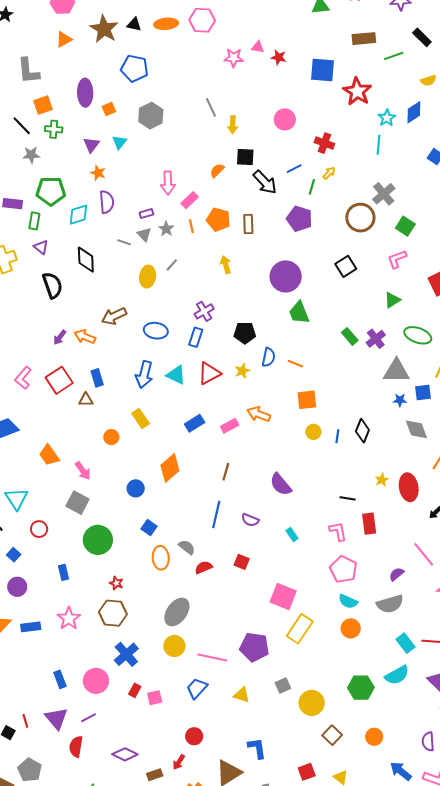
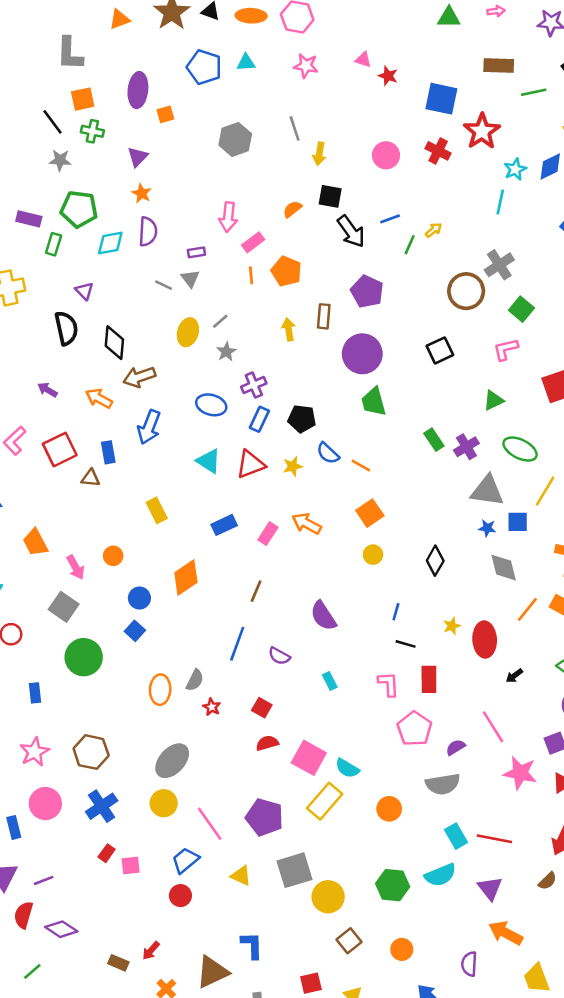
pink star: (234, 58) -> (306, 66), moved
gray hexagon: (151, 116) -> (235, 140), moved
cyan triangle: (119, 142) -> (246, 63), moved, turned 42
red cross: (324, 143) -> (438, 151), moved
purple pentagon: (299, 219) -> (367, 292), moved
brown rectangle: (248, 224) -> (324, 316), moved
gray star: (166, 229) -> (226, 352), moved
purple triangle: (41, 247) -> (84, 291), moved
black diamond: (86, 260) -> (114, 343), moved
blue ellipse: (156, 331) -> (211, 405), moved
purple arrow: (60, 337) -> (47, 390), moved, turned 77
blue rectangle: (196, 337) -> (259, 419), moved
blue semicircle: (268, 357) -> (328, 453), turned 114
blue arrow: (144, 375) -> (149, 427), moved
orange square: (307, 400) -> (370, 513), turned -35
pink rectangle: (230, 426) -> (268, 534), turned -36
blue line: (337, 436) -> (396, 612), moved
orange circle: (111, 437) -> (113, 556), moved
blue square: (149, 528) -> (135, 631), moved
gray semicircle: (187, 547) -> (195, 680), turned 72
red semicircle: (204, 567) -> (267, 743), moved
pink pentagon: (344, 569) -> (414, 729), moved
red star: (116, 583) -> (212, 707), moved
cyan semicircle: (348, 601) -> (347, 768), moved
pink line: (212, 657) -> (210, 824), turned 36
pink circle: (96, 681) -> (45, 804), moved
gray square: (283, 685) -> (294, 870), size x1.8
red circle: (194, 736) -> (180, 896), moved
purple diamond: (125, 754) -> (61, 929), moved
brown rectangle: (155, 775) -> (118, 963), turned 35

